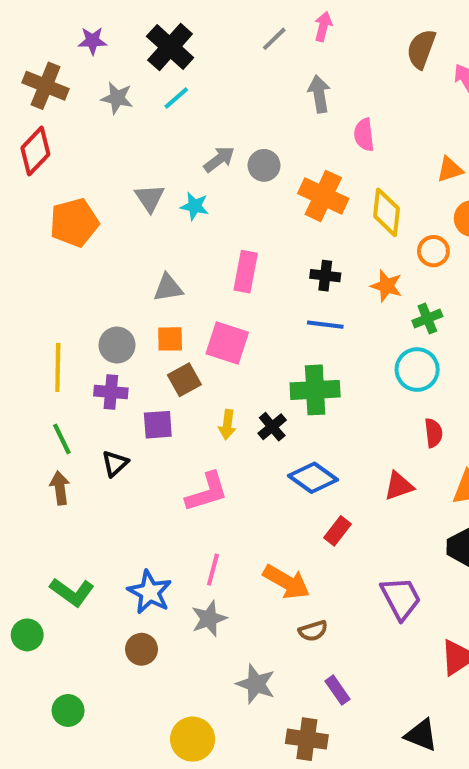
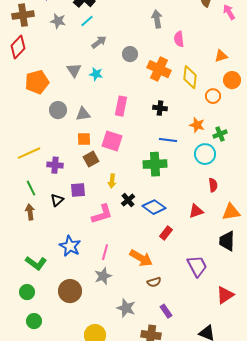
brown cross: (46, 86) -> (23, 15), turned -30
gray arrow: (219, 159) -> (99, 42), moved
orange star: (386, 286) -> (197, 125), moved
green cross: (427, 318) -> (220, 134), moved
blue line: (325, 325) -> (168, 140), moved
gray circle: (117, 345) -> (58, 110), moved
yellow line: (58, 367) -> (29, 153), turned 65
purple square: (158, 425) -> (78, 190), moved
black cross: (272, 427) -> (128, 200), moved
blue star: (150, 592) -> (70, 246), moved
green circle: (27, 635) -> (27, 292), moved
brown circle: (142, 649) -> (70, 291), size x1.5

